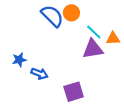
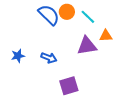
cyan line: (94, 32) -> (88, 17), moved
blue arrow: (39, 74) -> (49, 58), moved

